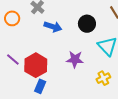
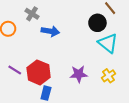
black circle: (87, 24) -> (97, 23), moved
purple star: (75, 59) -> (79, 74), moved

